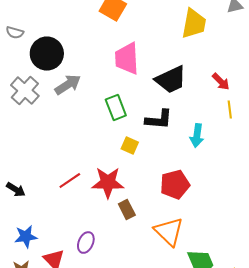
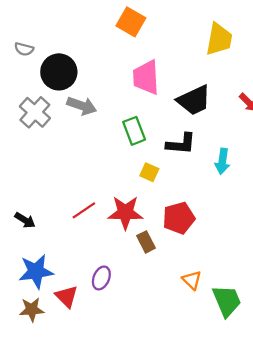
gray arrow: (68, 85) -> (82, 106), turned 52
red pentagon: (175, 185) -> (179, 218), moved
orange triangle: (169, 232) -> (192, 280), moved, size x0.6
blue star: (26, 237) -> (36, 271), size x1.4

